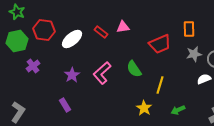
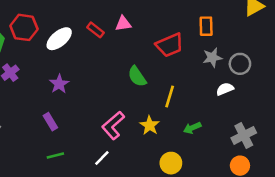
pink L-shape: (102, 73) -> (113, 125), moved

